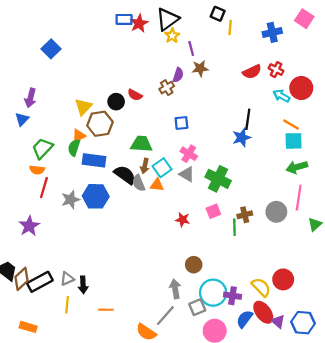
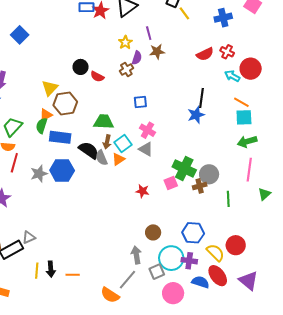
yellow line: (230, 27) -> (184, 13), turned -40
yellow star: (172, 36) -> (125, 42), moved
black circle: (116, 102) -> (81, 67), moved
green cross: (218, 179) -> (184, 168), moved
orange triangle: (157, 185) -> (118, 159), turned -40
gray circle: (276, 212) -> (209, 174), moved
green line: (234, 227) -> (228, 199), moved
gray triangle: (67, 279) -> (29, 237), moved
black arrow: (83, 285) -> (51, 269), moved
blue semicircle: (245, 319) -> (200, 282), turned 72
purple triangle: (278, 322) -> (249, 281), moved, size x1.5
blue hexagon: (303, 323) -> (193, 233), moved

